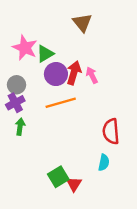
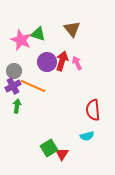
brown triangle: (82, 23) -> (72, 29), moved
green triangle: (45, 54) -> (38, 34), moved, turned 49
orange line: (61, 103) -> (33, 86), moved, turned 40
cyan semicircle: (104, 162) -> (87, 136), turned 64

